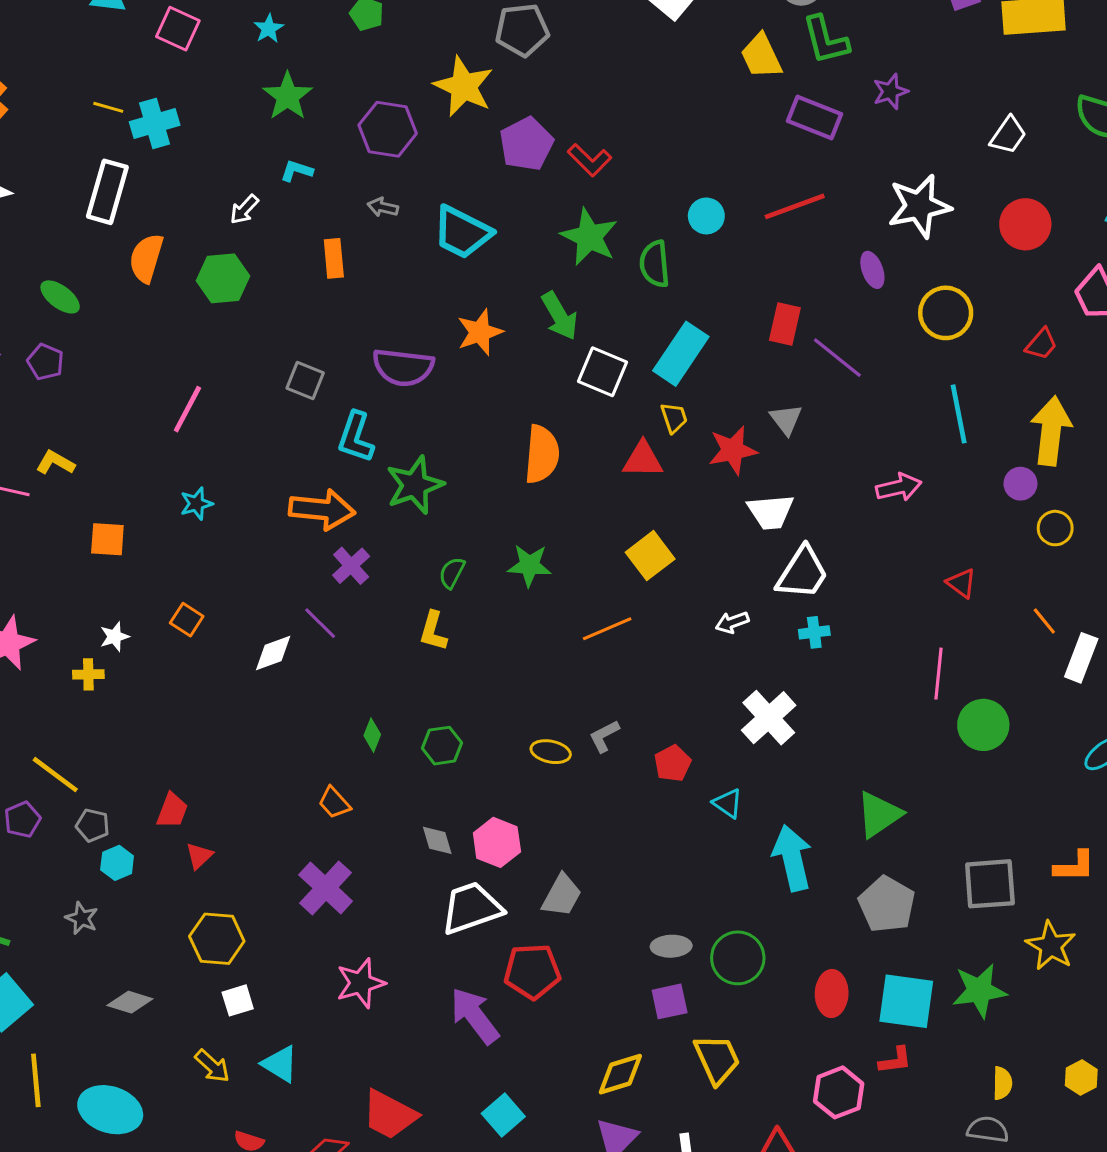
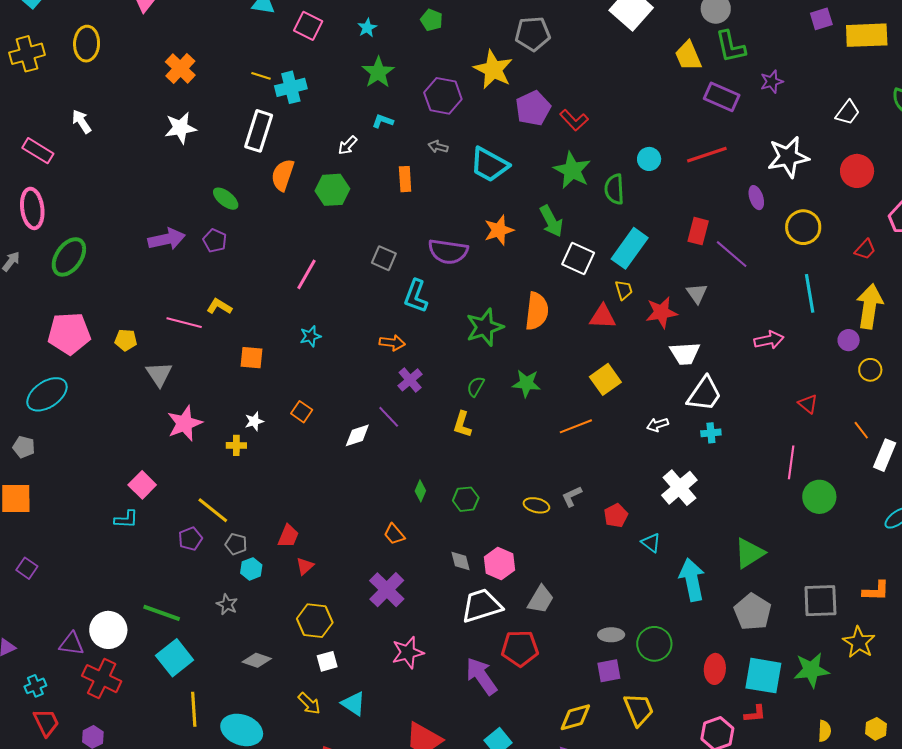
green star: (415, 485) -> (485, 327), moved
orange arrow: (322, 510) -> (392, 343), size x0.6

